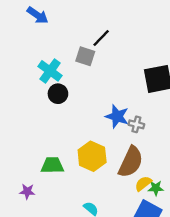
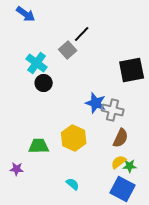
gray square: (85, 56) -> (68, 50), turned 30
gray cross: (136, 124) -> (113, 110), size x1.5
brown semicircle: (131, 162) -> (121, 138), moved, size x0.7

